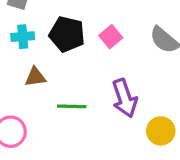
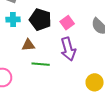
brown triangle: (35, 77) -> (28, 45), moved
purple arrow: (125, 98) -> (68, 49), moved

